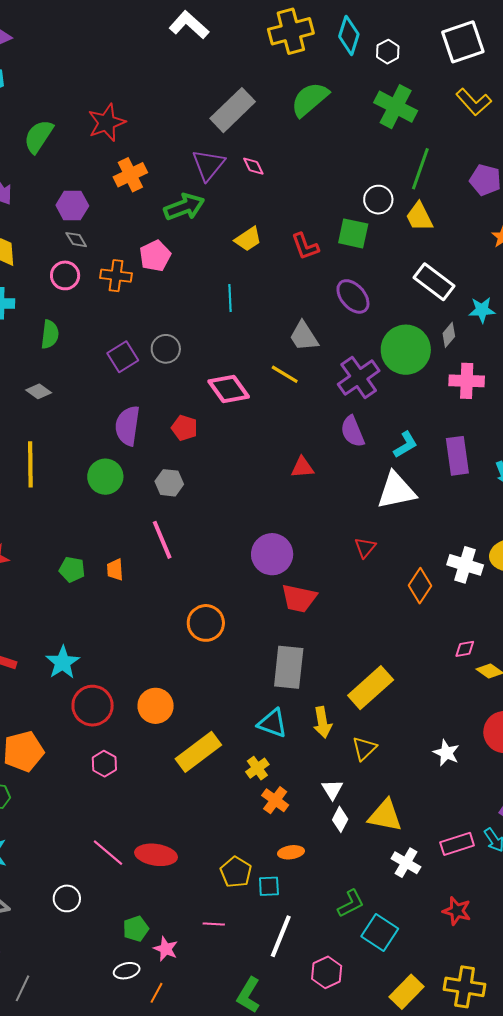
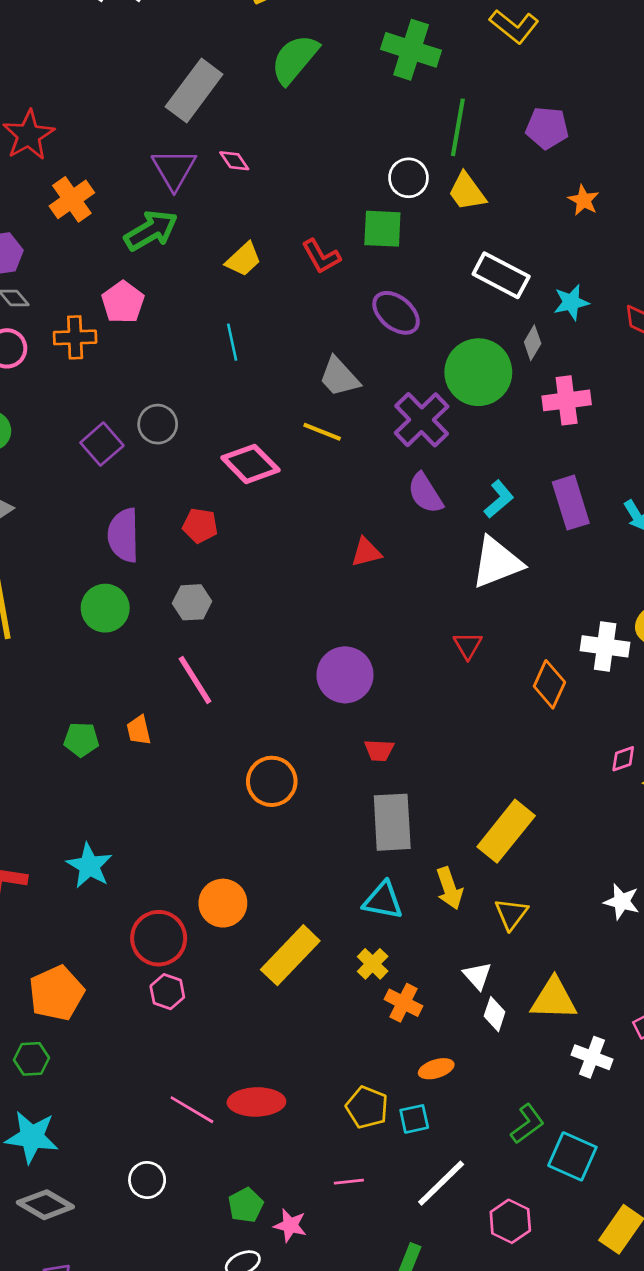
red trapezoid: (299, 598) -> (379, 750), moved, size x0.6
red circle: (93, 706) -> (159, 938), moved
white line: (281, 936) -> (441, 1183), turned 33

